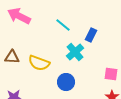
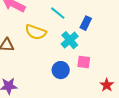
yellow semicircle: (39, 63) -> (36, 32), moved
pink square: (111, 74) -> (84, 62), moved

